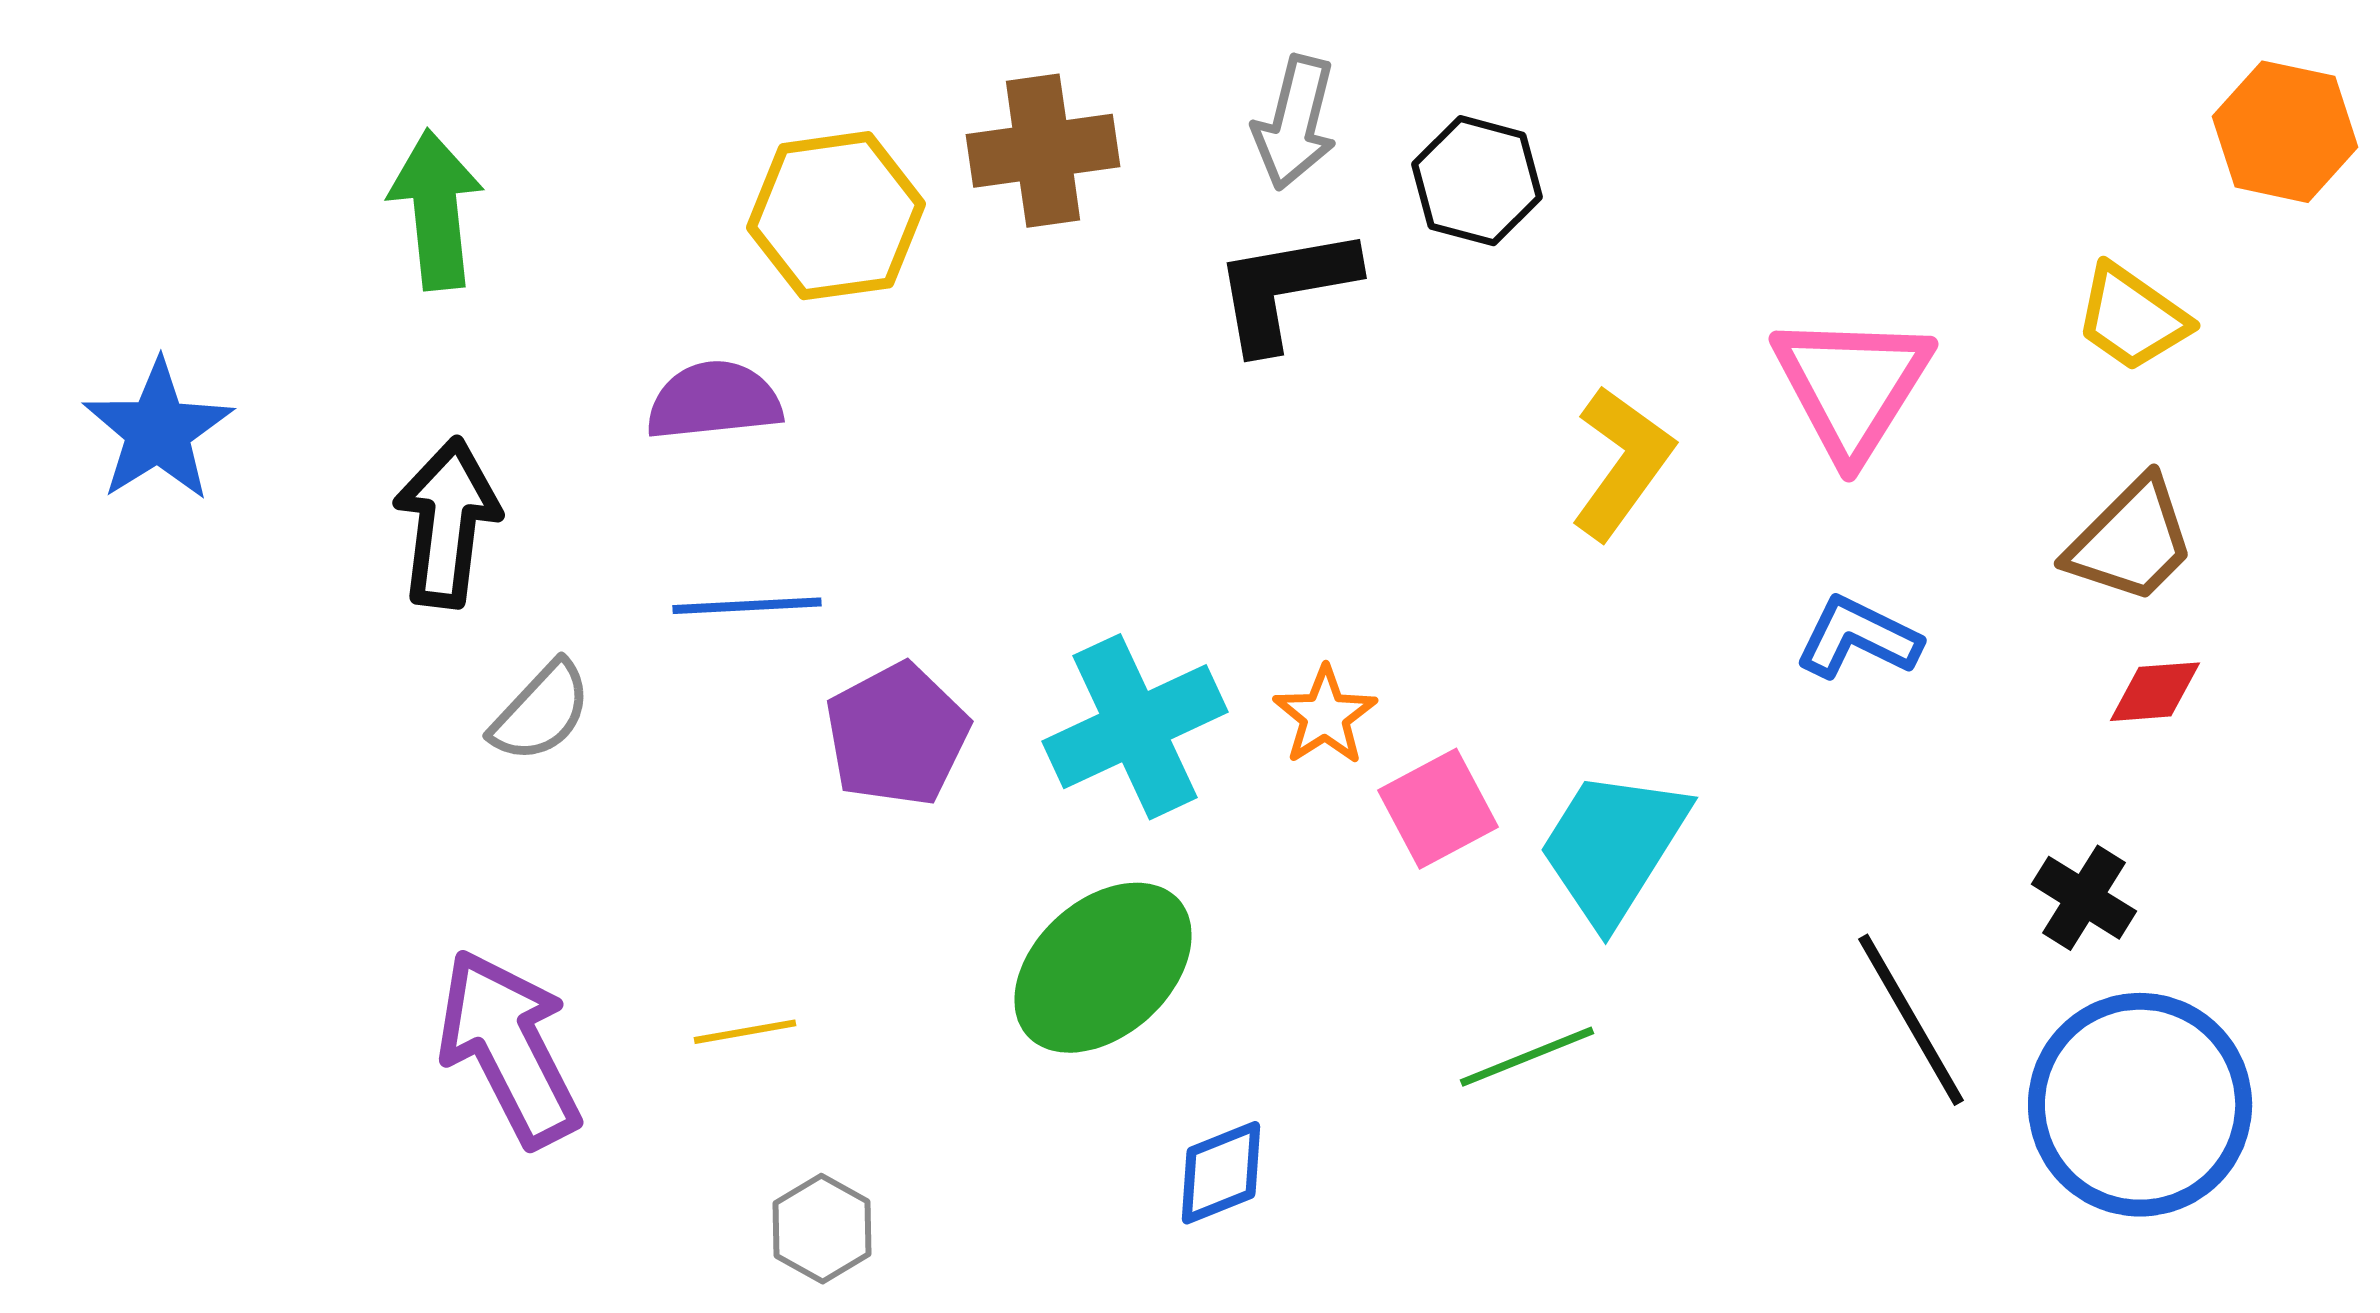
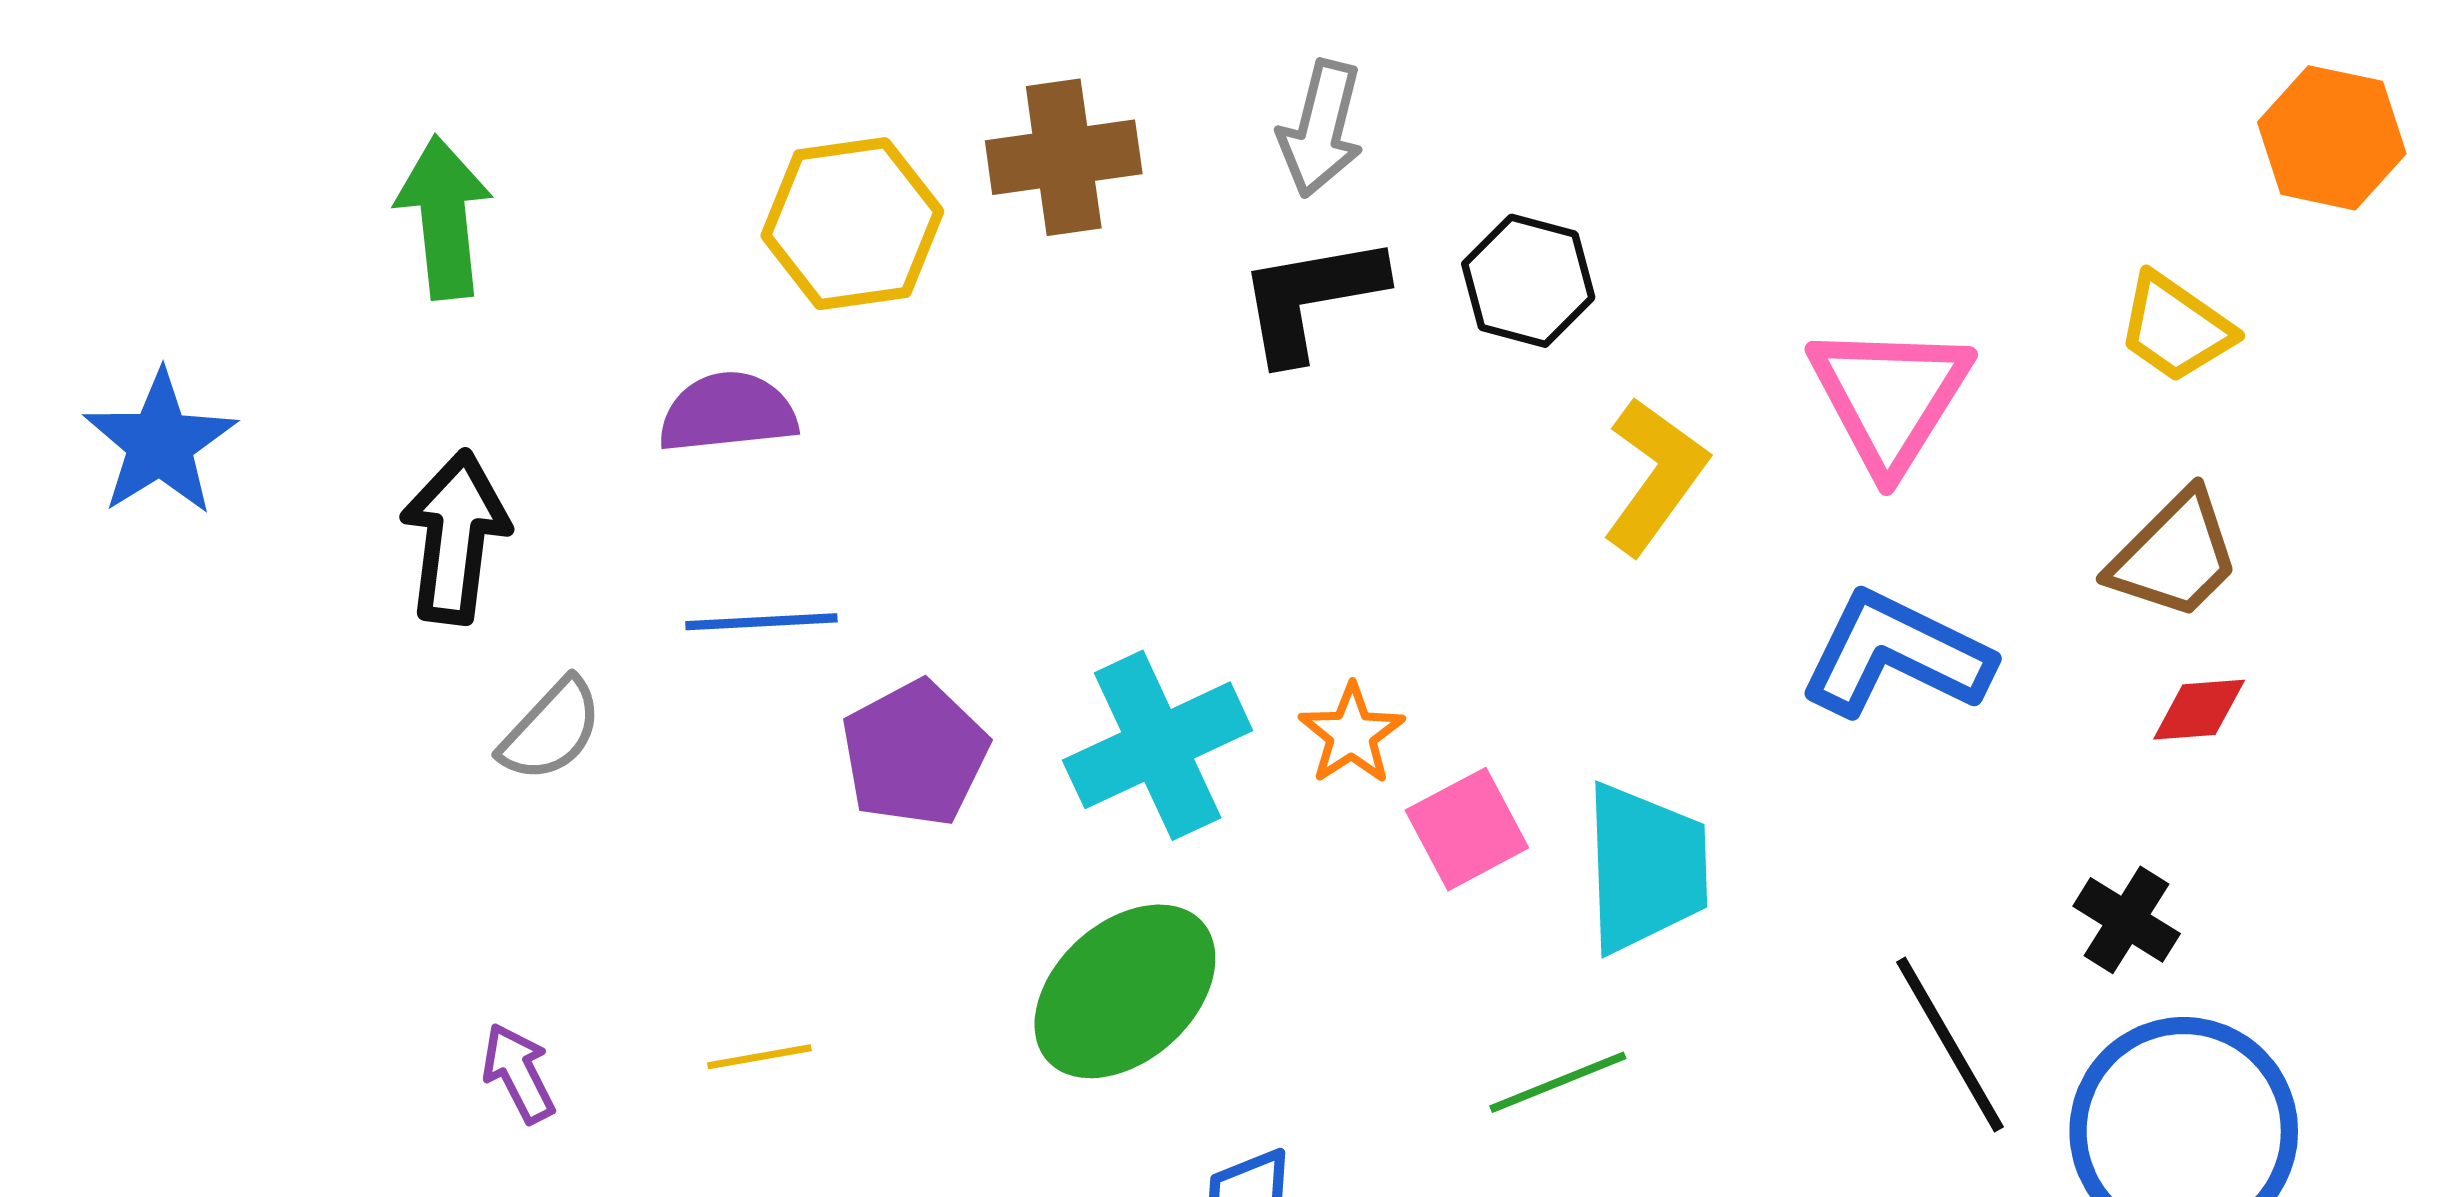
black hexagon: (1477, 181) -> (1528, 281), moved
blue L-shape: (1858, 638) -> (1896, 654), size x1.5
cyan trapezoid: (1613, 847) -> (1646, 868), turned 146
purple arrow: (509, 1048) -> (518, 1073), size x0.5

